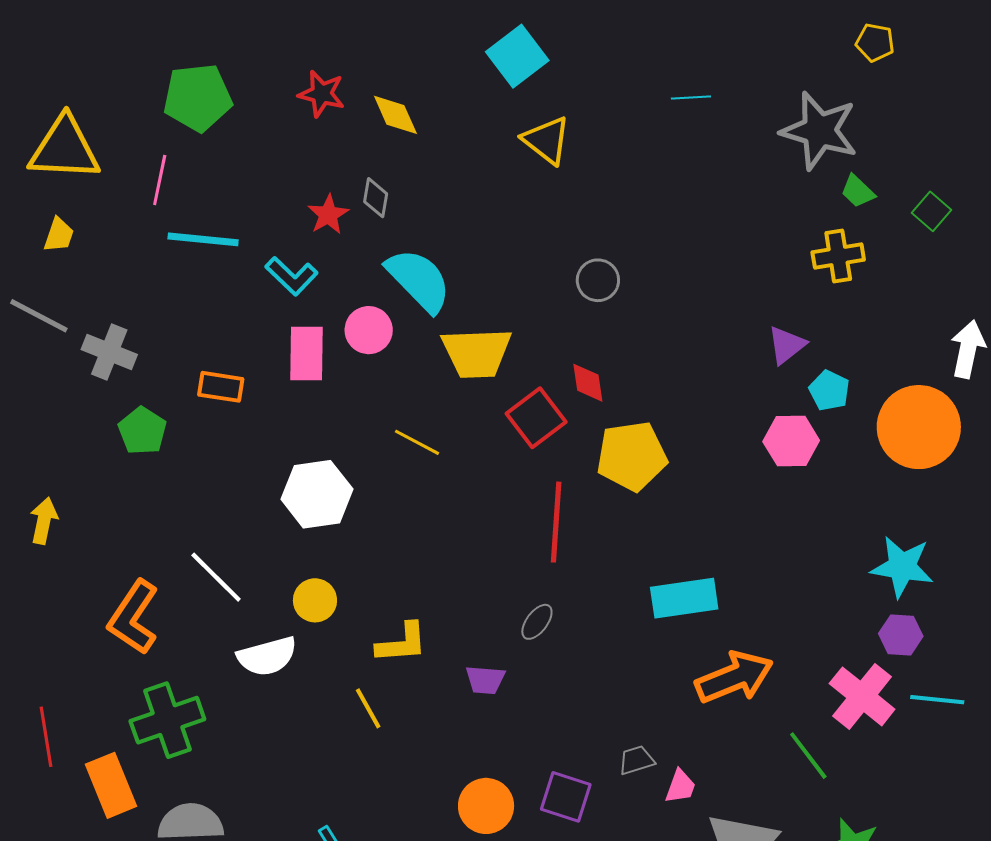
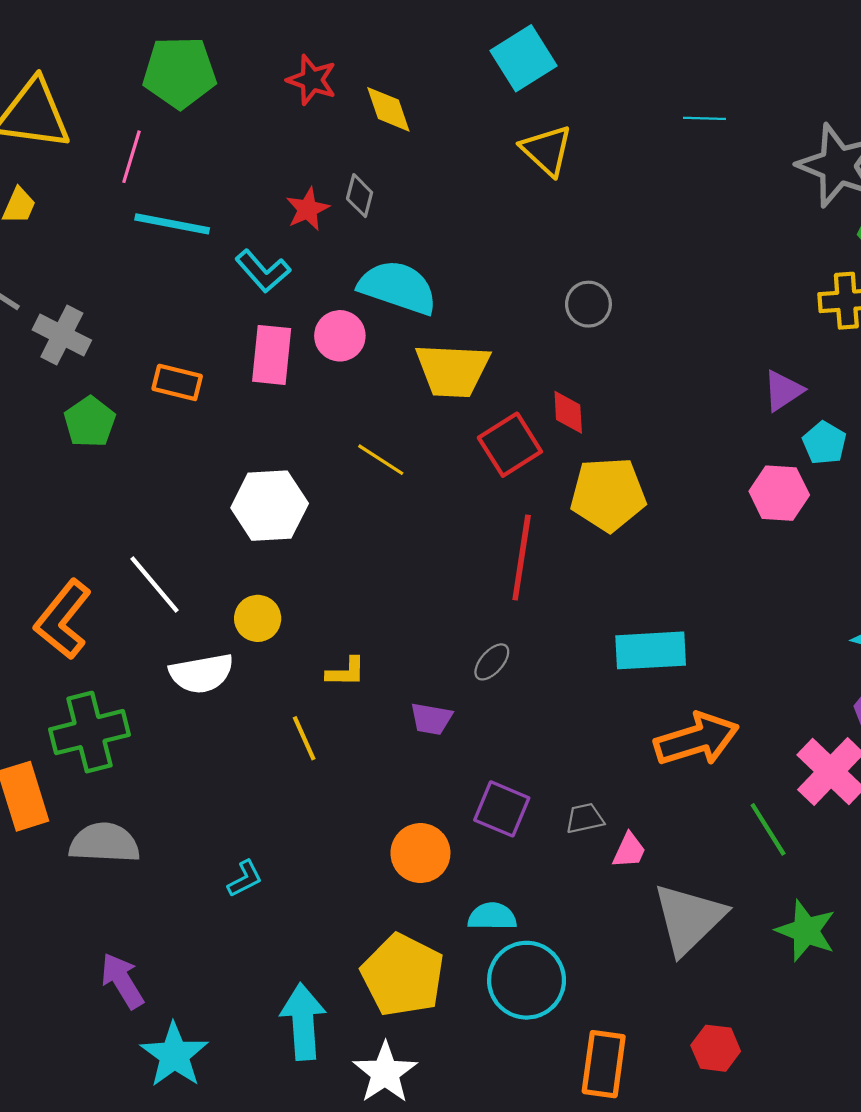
cyan semicircle: (419, 280) -> (398, 287), turned -32
yellow L-shape: (402, 643) -> (346, 672), size x0.7
purple square: (566, 797) -> (502, 809), moved

